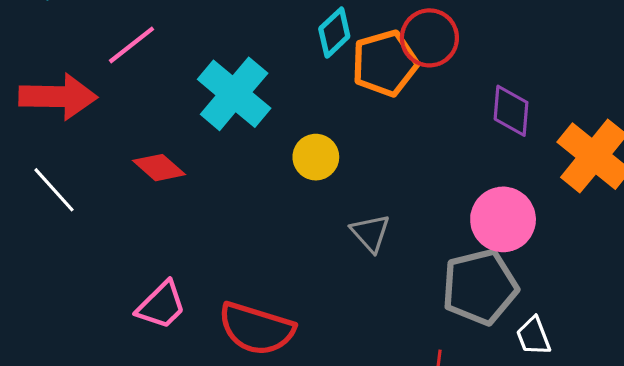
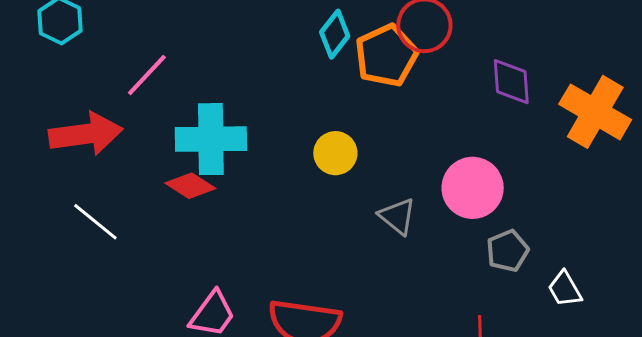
cyan cross: (234, 94) -> (211, 139), moved, turned -32
pink circle: (503, 219) -> (473, 188), moved
gray pentagon: (480, 287) -> (508, 251), size x0.6

